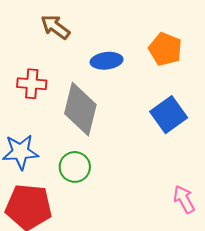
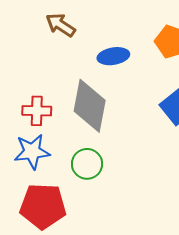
red cross: (32, 84) -> (37, 111), moved

